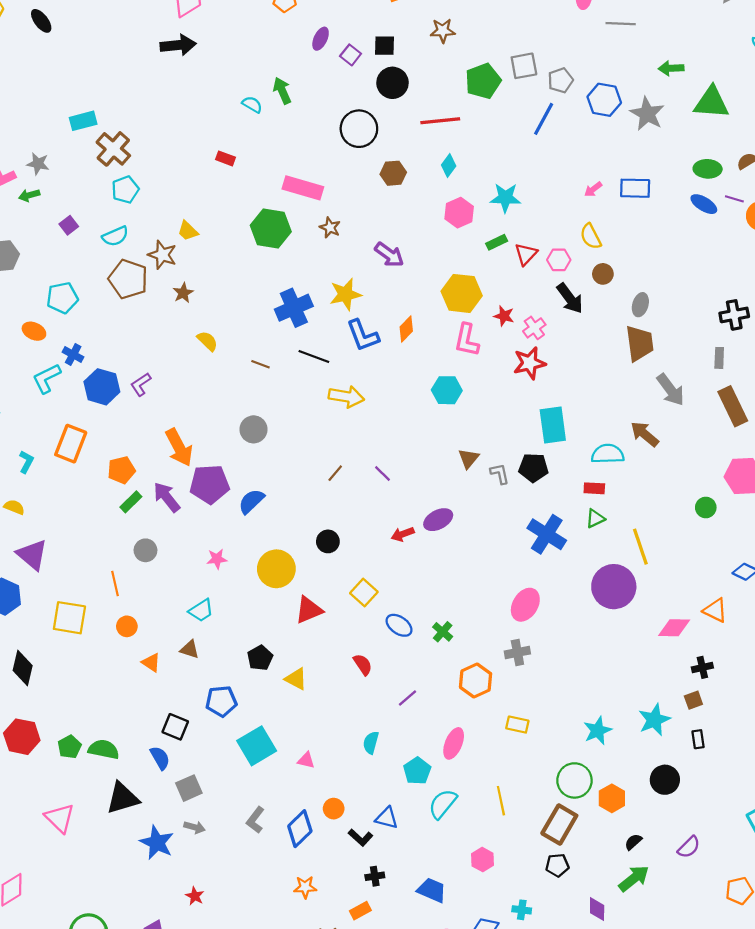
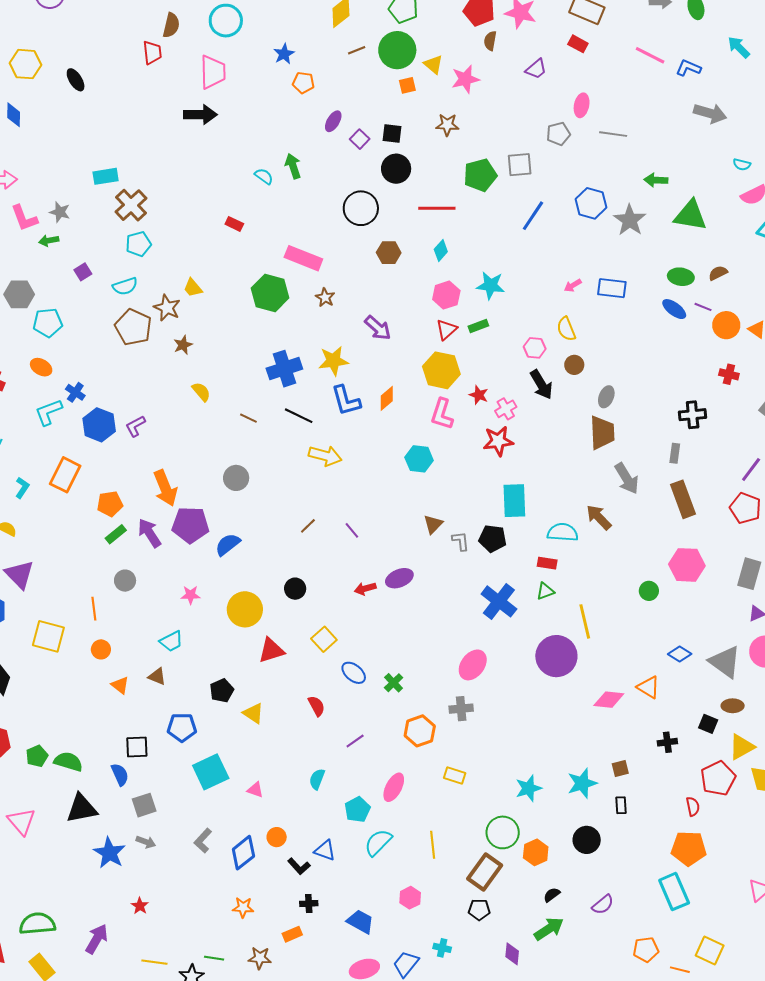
gray pentagon: (560, 80) -> (558, 134), moved
red triangle: (526, 254) -> (446, 330), moved
cyan pentagon: (62, 298) -> (48, 323), moved
black cross: (702, 667) -> (667, 742), moved
black square: (175, 727) -> (137, 747), turned -30

